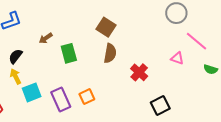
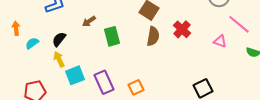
red cross: (139, 72) -> (182, 29), moved
orange square: (87, 97) -> (136, 87), moved

